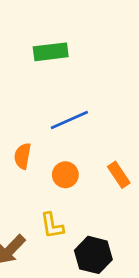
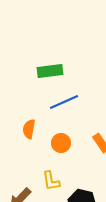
green rectangle: (51, 52) -> (50, 71), moved

